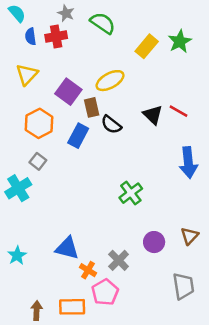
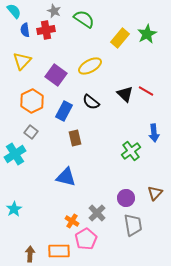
brown rectangle: (92, 107) -> (75, 138), moved
blue arrow: (188, 162) -> (154, 133), size x0.7
green cross: (131, 193) -> (131, 151), moved
blue triangle: (67, 248) -> (66, 177), moved
gray trapezoid: (183, 286) -> (133, 225), moved

